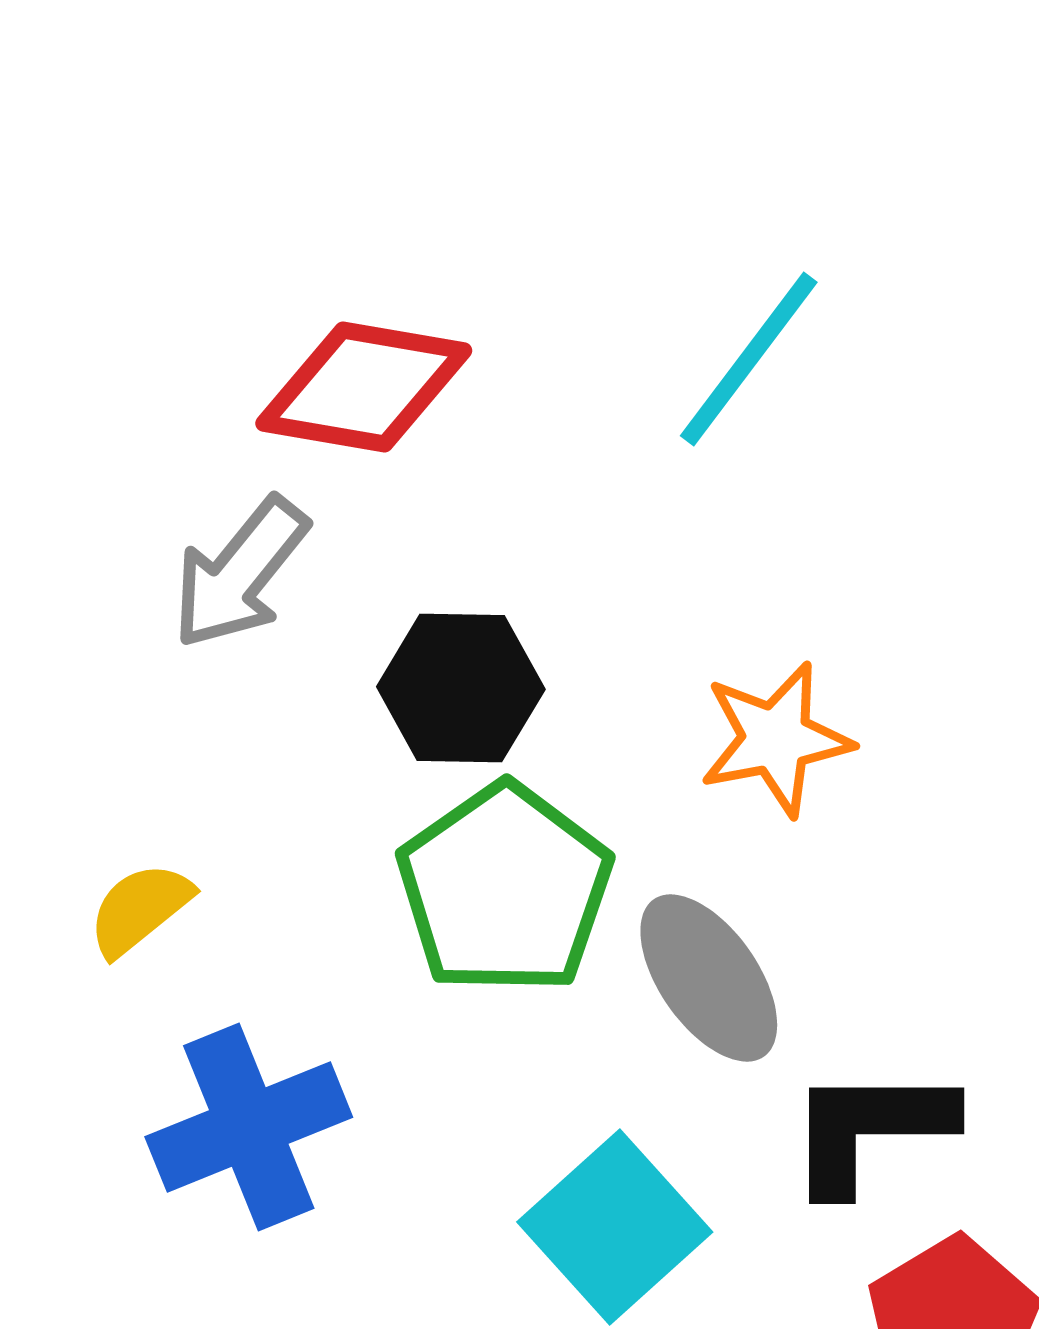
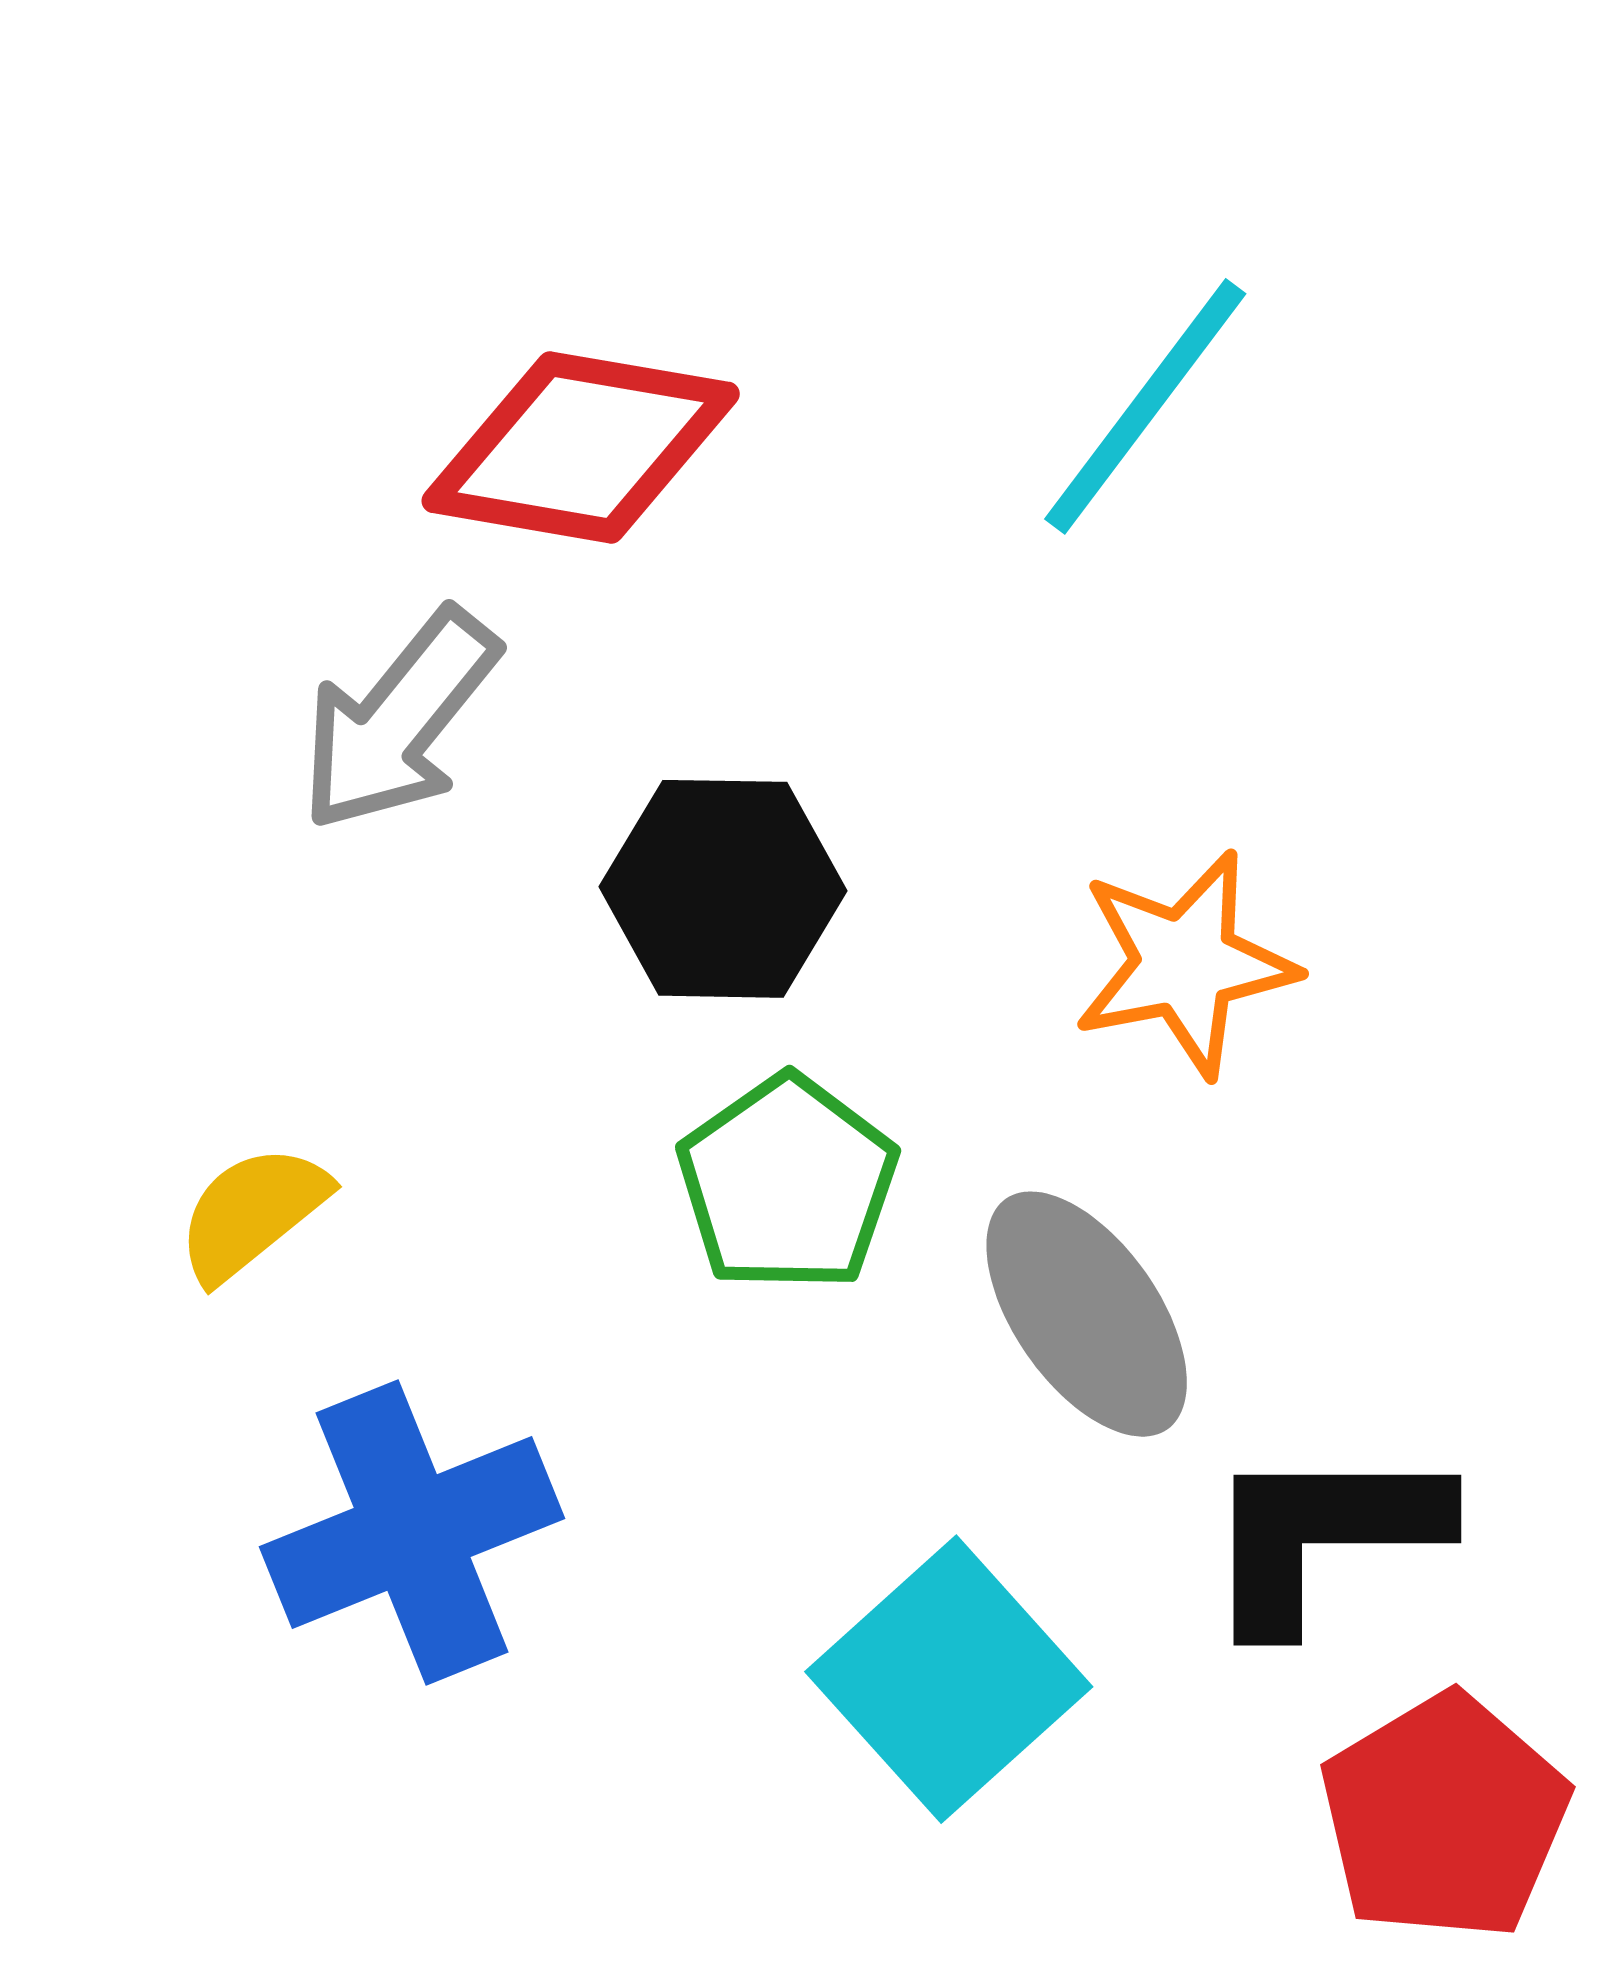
green pentagon: (505, 889) -> (787, 1184), size x0.7

